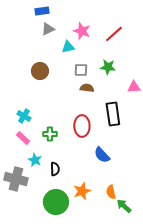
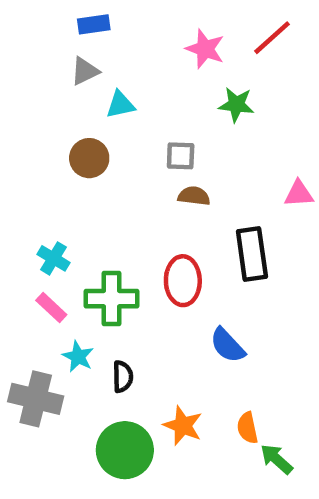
gray triangle: (48, 29) -> (85, 71), moved
pink star: (82, 31) -> (205, 49), moved
red line: (114, 34) -> (272, 38), moved
cyan triangle: (68, 47) -> (120, 105), moved
green star: (108, 67) -> (236, 105), moved
green cross: (50, 134) -> (111, 299), size x1.6
orange star: (82, 191) -> (183, 426), turned -30

